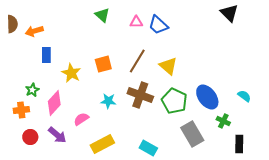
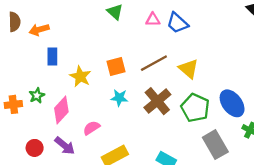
brown line: (137, 61) -> (154, 63), turned 30
brown cross: (140, 95) -> (157, 101), turned 30
cyan star: (108, 101) -> (119, 98), moved
orange cross: (21, 110) -> (13, 104), moved

